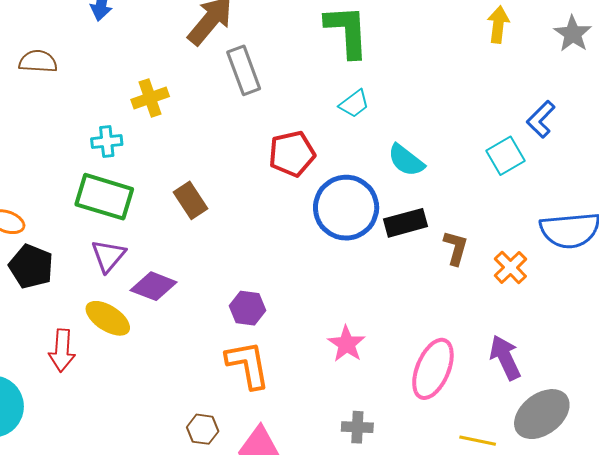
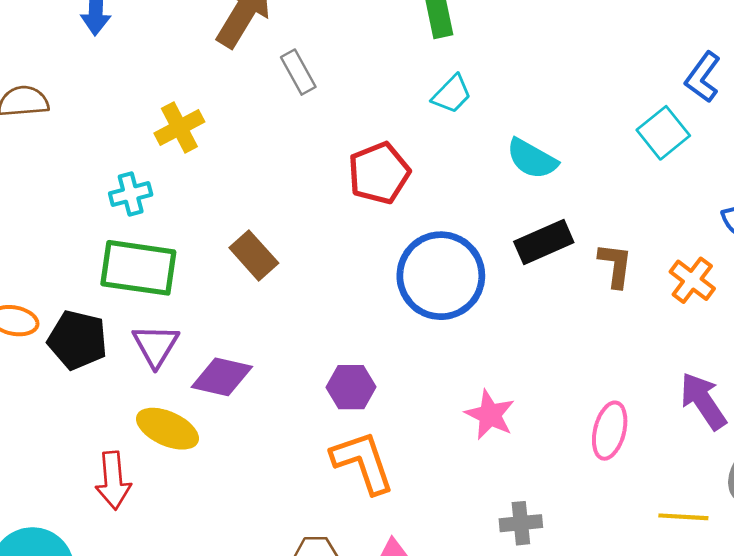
gray rectangle: (244, 70) -> (298, 72), size x0.7
blue circle: (346, 208) -> (441, 276), moved
black pentagon: (31, 266) -> (78, 340), moved
pink ellipse: (433, 369) -> (610, 431), size x0.7

